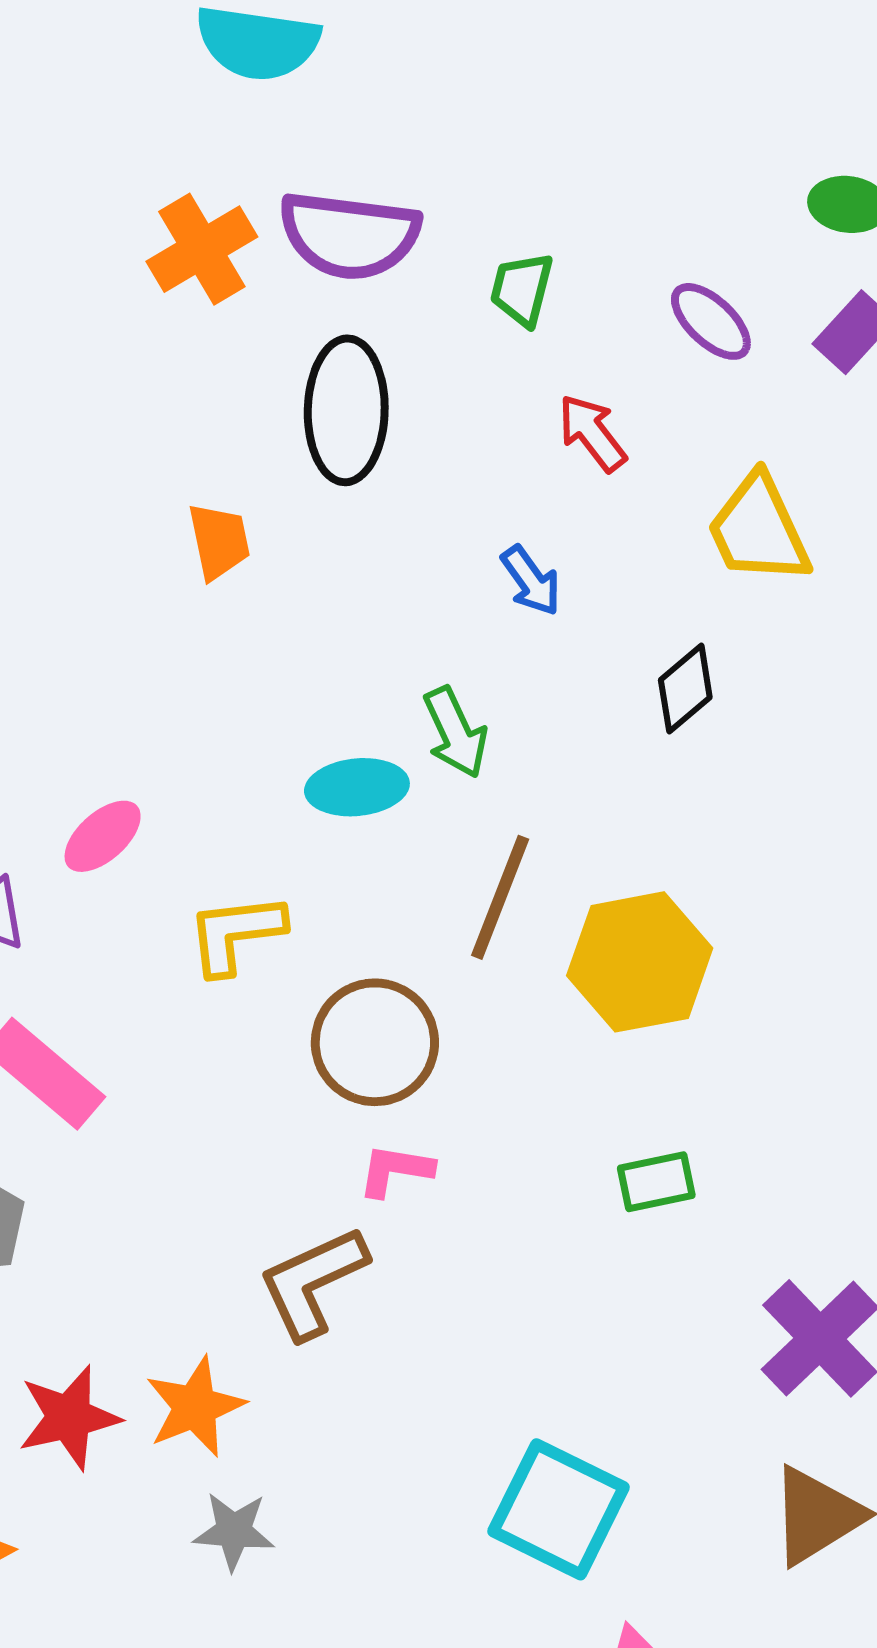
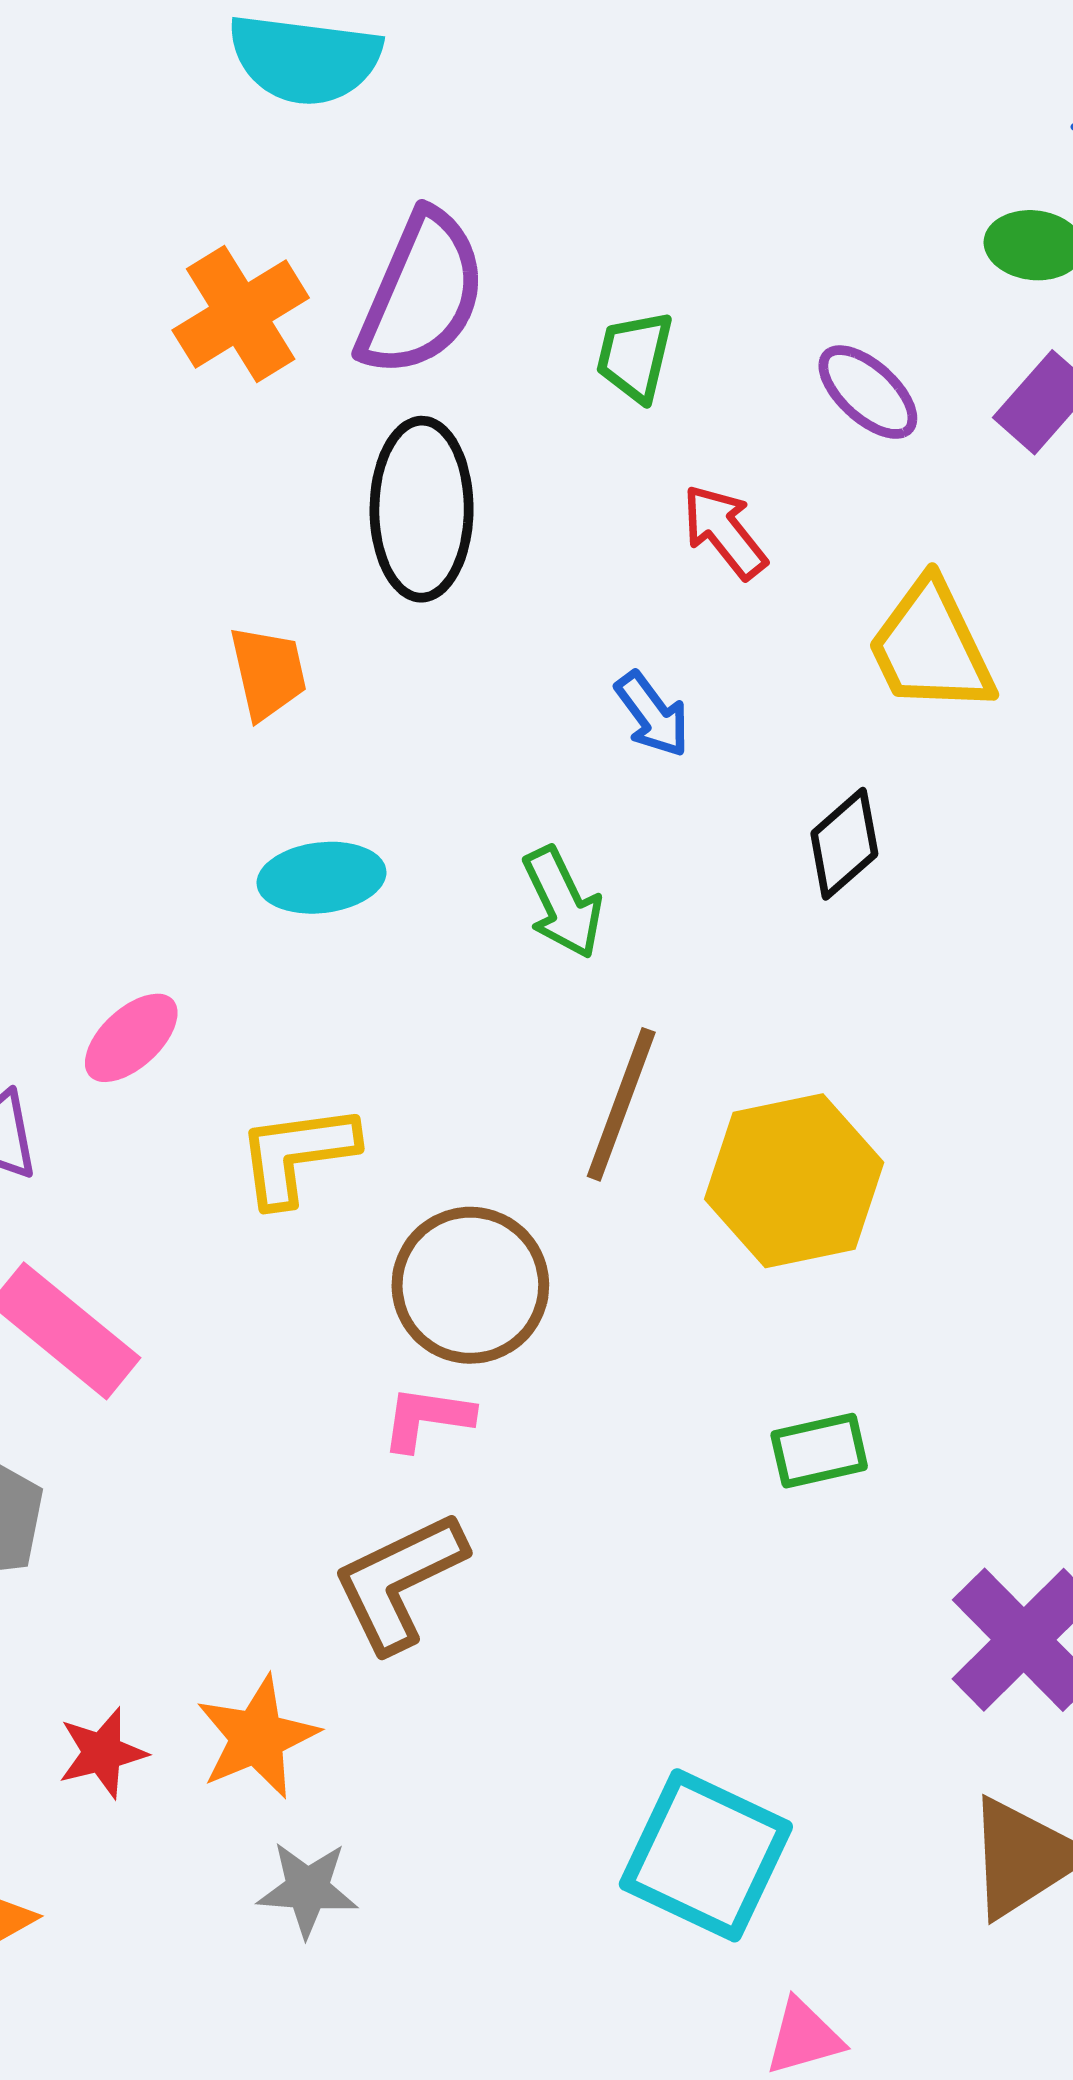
purple semicircle: (349, 235) -> (422, 294), turned -73
cyan ellipse: (357, 787) -> (321, 878), moved
pink L-shape: (395, 1170) -> (427, 1418), moved
red star: (69, 1417) -> (102, 1753), size x0.7

